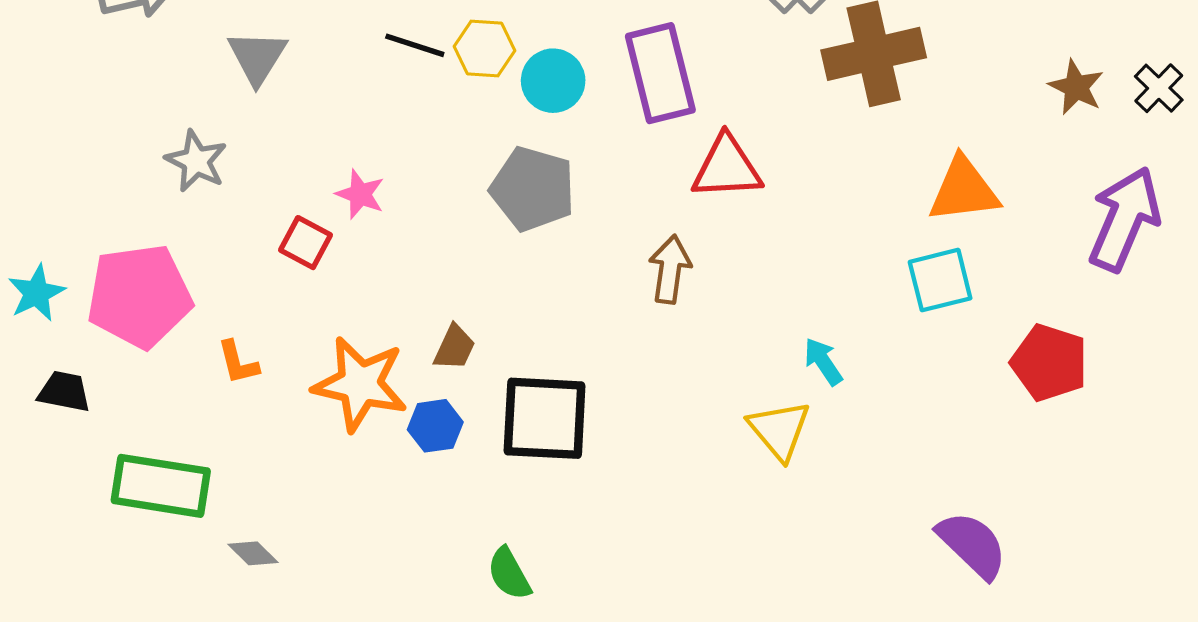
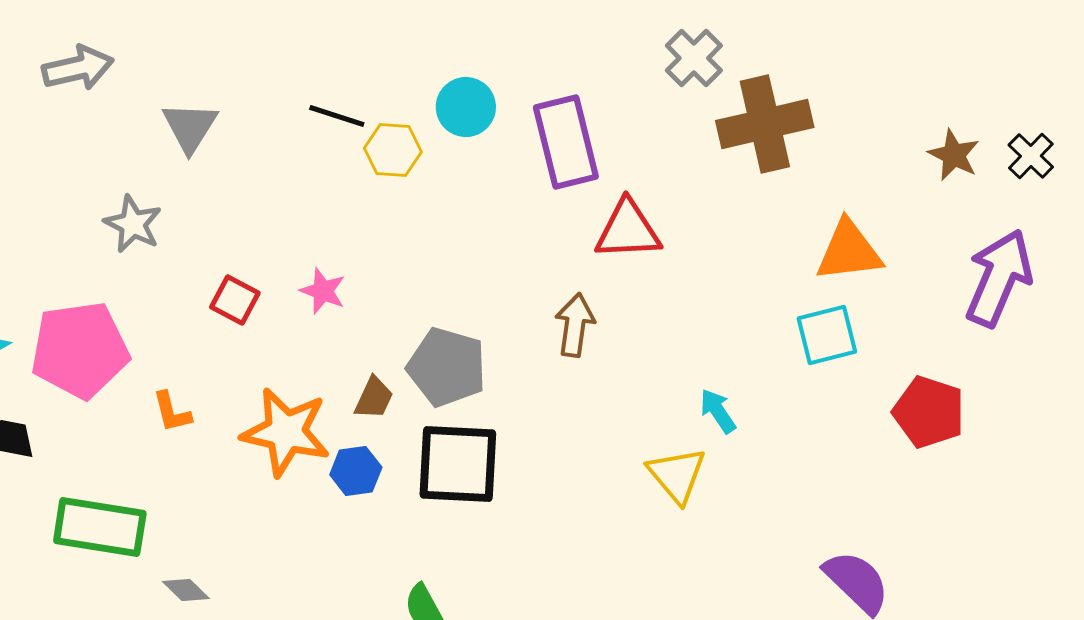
yellow hexagon: (484, 49) -> (393, 150), moved
cyan circle: (553, 81) -> (466, 107), moved
gray pentagon: (533, 189) -> (447, 367), moved
pink star: (360, 194) -> (323, 291), moved

